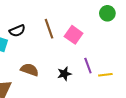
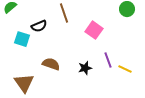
brown line: (49, 29) -> (64, 13), moved
yellow line: (105, 75) -> (125, 69), turned 32

